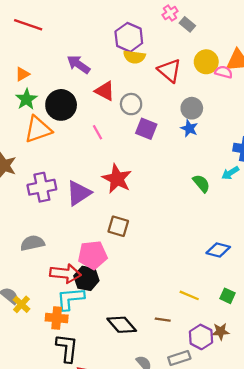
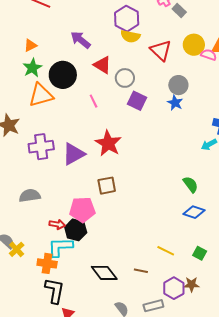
green semicircle: (201, 183) -> (191, 184), moved
brown square: (118, 226) -> (107, 186), turned -30
red arrow: (65, 273) -> (57, 224), size x0.6

